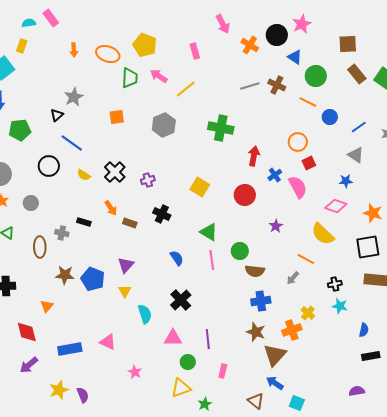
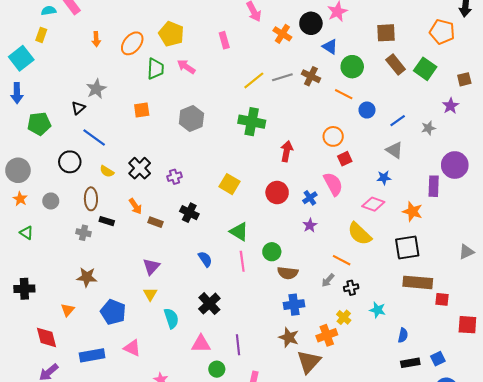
orange ellipse: (108, 54) -> (132, 43), turned -70
yellow line: (186, 89) -> (254, 80), moved
blue cross: (275, 175) -> (310, 198), moved
brown ellipse: (40, 247) -> (91, 199), moved
blue pentagon: (93, 279) -> (113, 312), moved
black cross: (335, 284) -> (351, 288), moved

